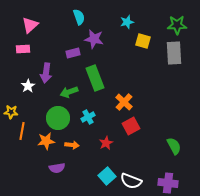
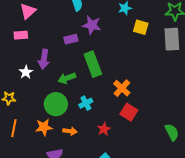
red square: (131, 126) -> (129, 112), turned -30
orange line: (22, 131) -> (14, 128), moved

